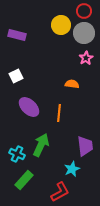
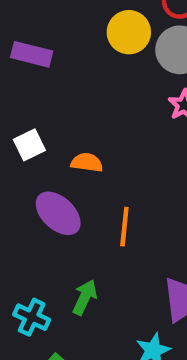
orange semicircle: (72, 84) -> (87, 163), moved
green arrow: (41, 145) -> (85, 297), size x0.7

